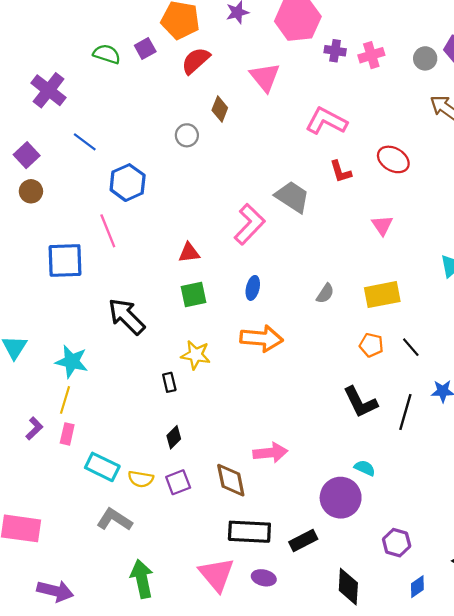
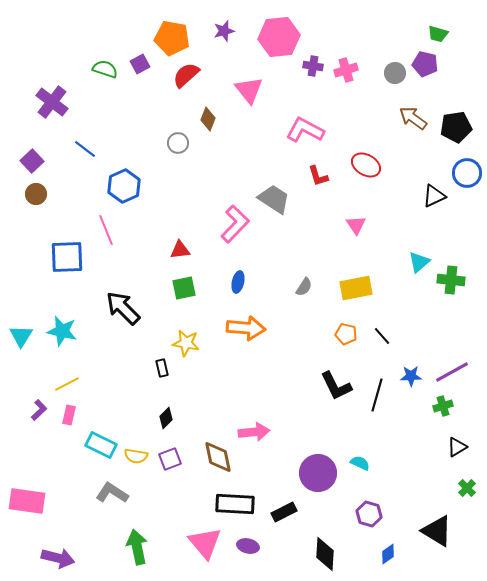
cyan star: (72, 361) -> (62, 331), moved
yellow line: (65, 400) -> (67, 384), turned 45
cyan semicircle: (365, 468) -> (360, 463), moved

